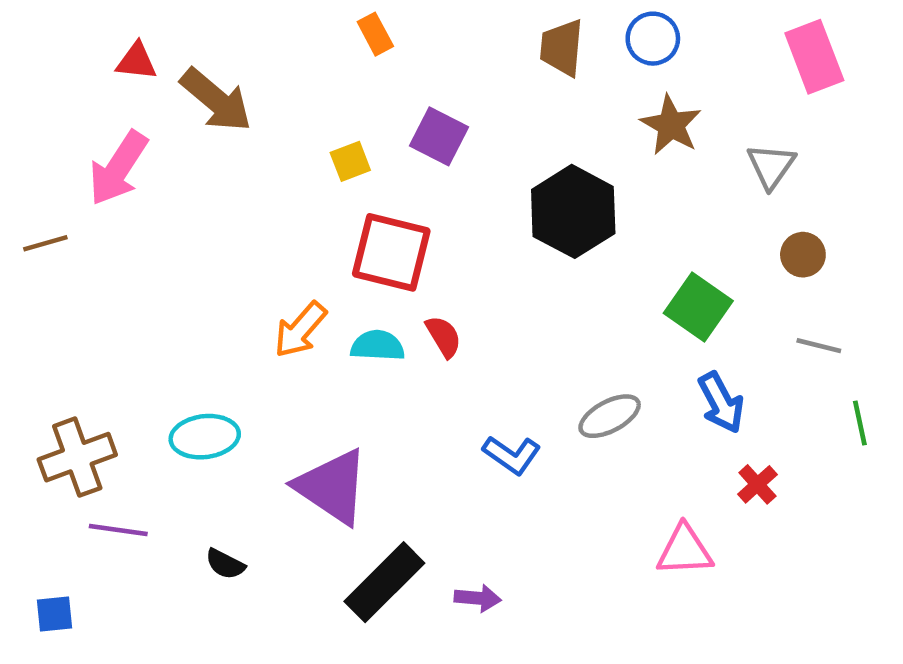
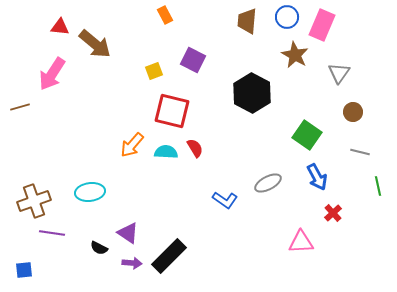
pink rectangle: (814, 57) -> (322, 25), moved, turned 44
purple triangle: (332, 487) -> (128, 233), moved, size x0.6
purple arrow: (478, 598) -> (132, 263), moved

